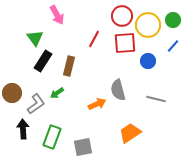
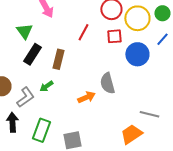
red square: (125, 43) -> (114, 36), size x0.7
blue circle: (148, 61) -> (137, 54), size x1.5
gray line: (156, 99) -> (149, 114), moved
orange trapezoid: (130, 133) -> (131, 134), moved

